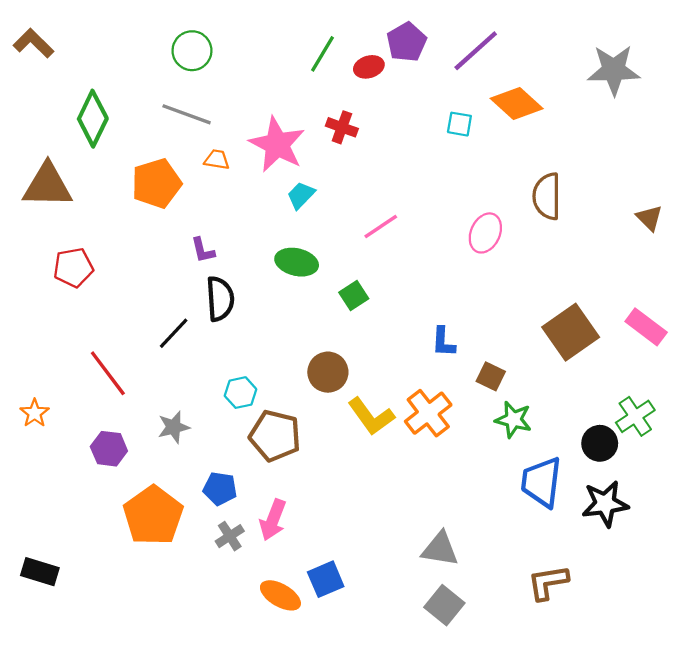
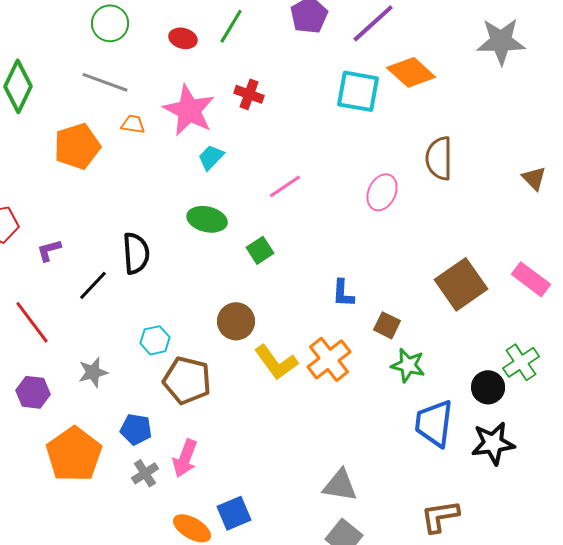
red ellipse: (369, 67) -> (183, 38), moved, turned 32
cyan square: (459, 124) -> (358, 91), size x1.8
purple L-shape: (203, 250) -> (49, 250), moved, turned 88

